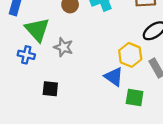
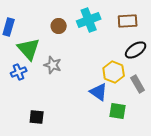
blue cross: (26, 55) -> (19, 72), turned -35
black square: (50, 89) -> (37, 117), moved

